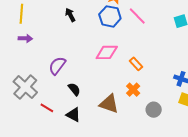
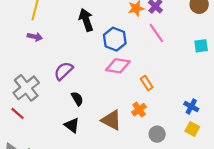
black arrow: (70, 15) -> (86, 20), size x1.5
blue hexagon: (110, 16) -> (115, 39), moved
red line: (47, 108) -> (18, 113), moved

